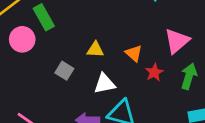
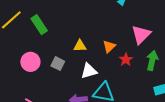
pink circle: (22, 39) -> (30, 62), moved
orange triangle: (134, 53) -> (109, 46), turned 40

